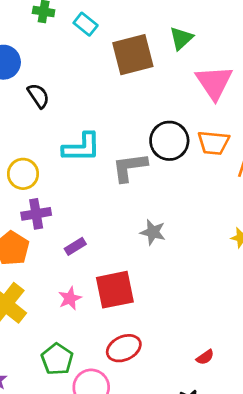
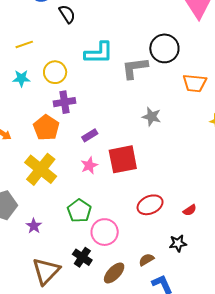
orange trapezoid: (213, 143) -> (195, 83), moved
purple rectangle: (75, 246) -> (90, 135), moved
red ellipse: (124, 348) -> (150, 205), moved

